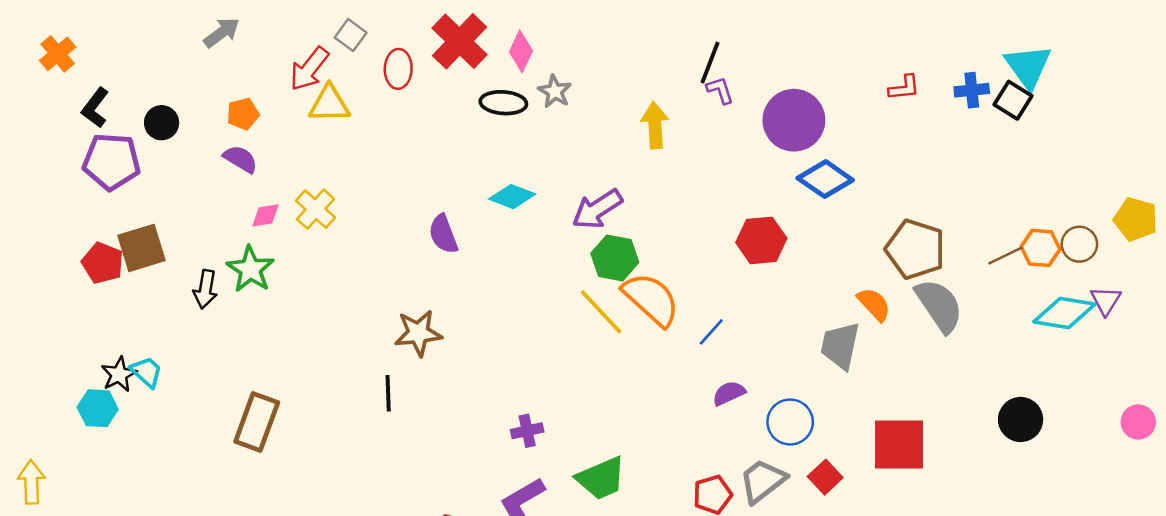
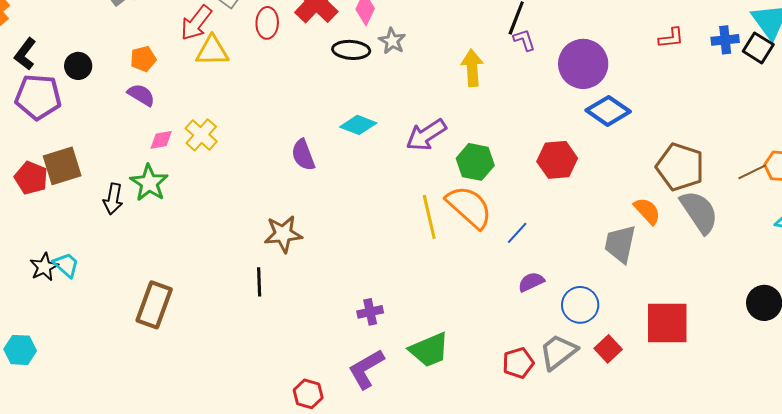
green hexagon: (615, 258) -> (475, 162), moved
yellow line: (601, 312) -> (429, 217), turned 30
cyan hexagon: (98, 408) -> (20, 350), moved

